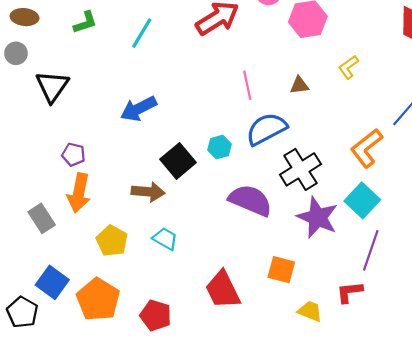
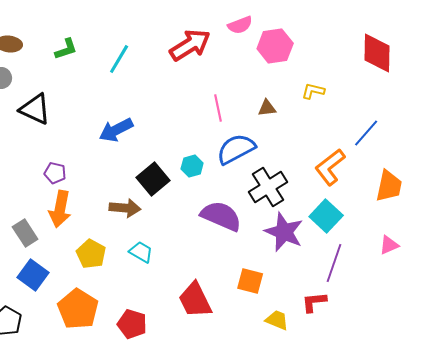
yellow L-shape: (348, 67) -> (313, 91), turned 50
black triangle: (52, 86) -> (35, 109), turned -40
blue square: (52, 282) -> (33, 275), moved

